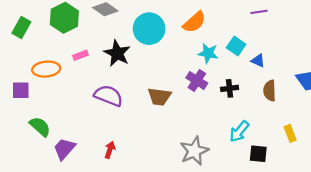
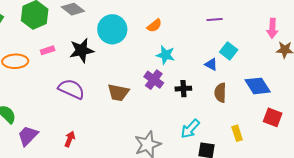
orange semicircle: (194, 22) -> (154, 26), size x0.7
cyan square: (236, 46) -> (229, 51), moved
black star: (117, 53) -> (82, 50), turned 30

